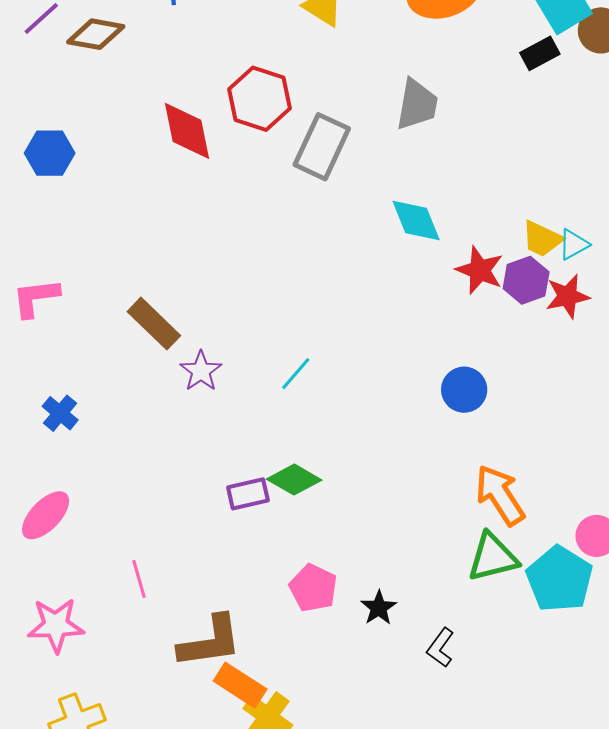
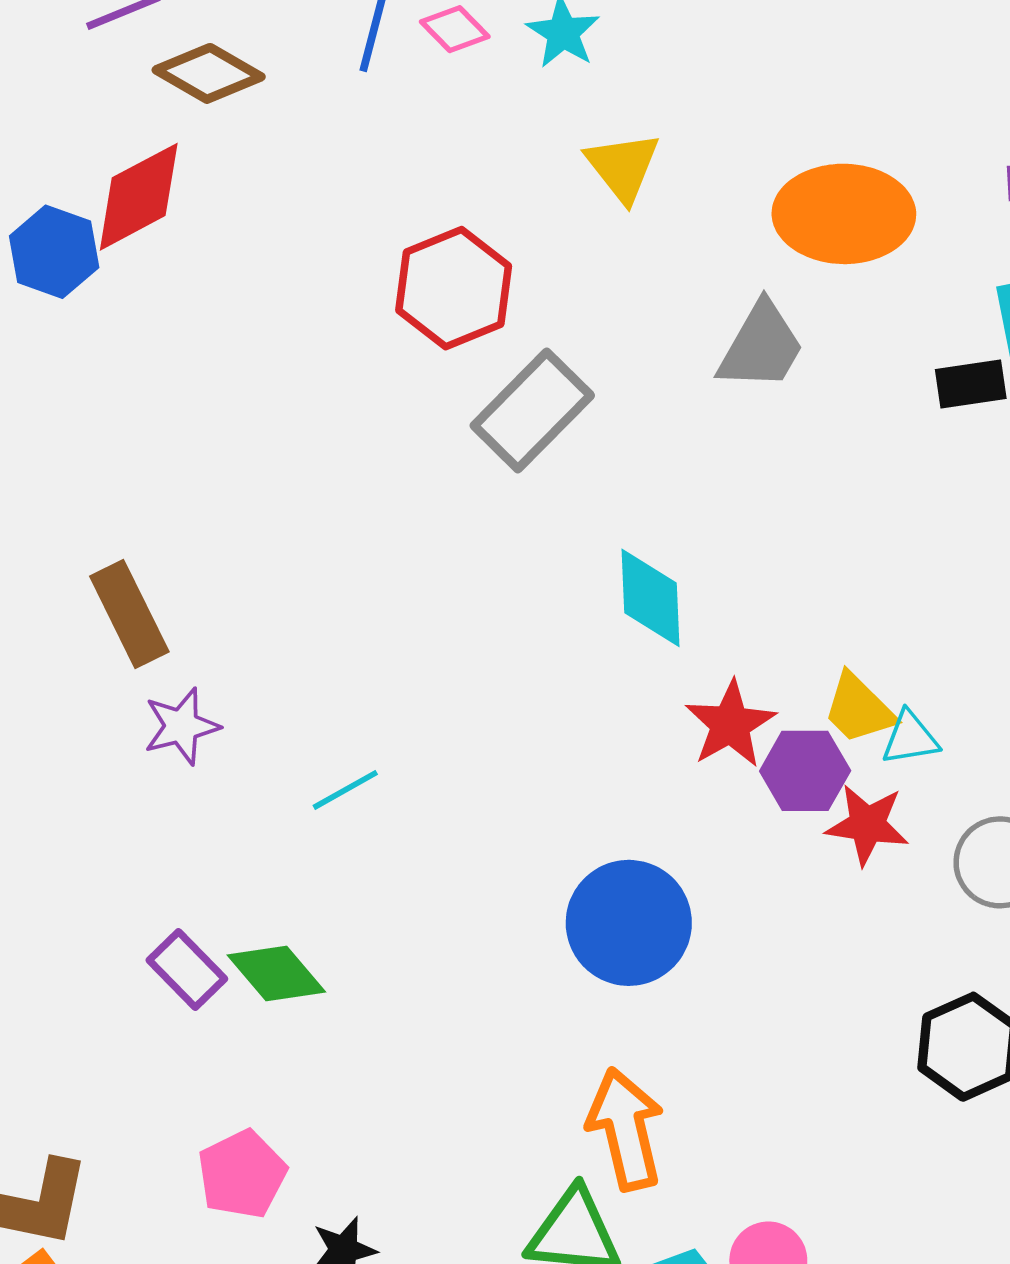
gray trapezoid: (417, 105) -> (761, 346), moved
red diamond: (187, 131) -> (139, 197), moved, turned 54
blue circle: (464, 390) -> (629, 923), size x1.5
purple rectangle: (248, 494) -> (187, 969), turned 39

